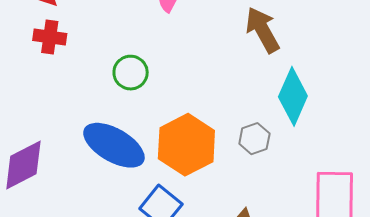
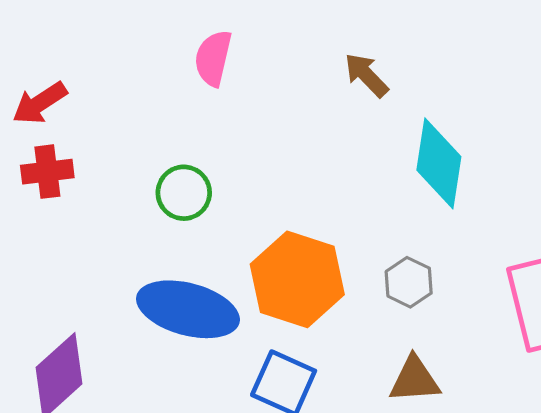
brown arrow: (263, 30) -> (366, 75), size x0.7
gray hexagon: (254, 139) -> (409, 282), moved

